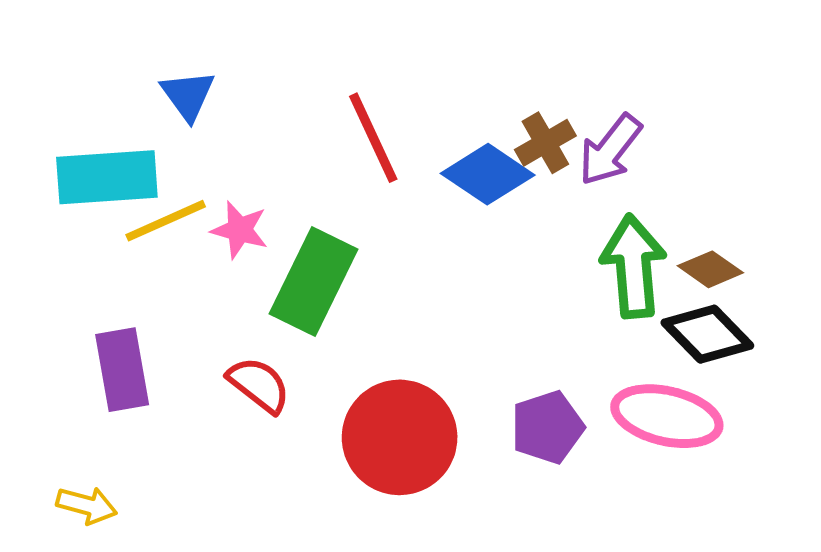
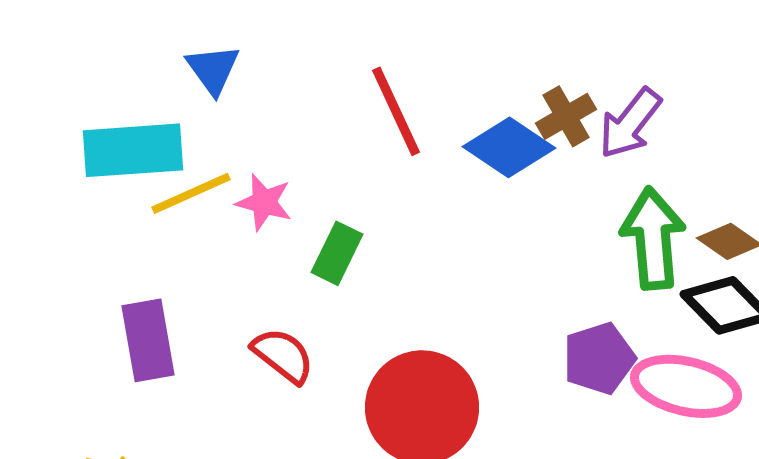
green rectangle: (314, 281) -> (337, 253), size x0.6
purple pentagon: (547, 427) -> (599, 358), moved

